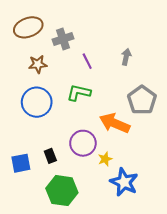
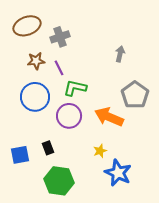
purple line: (87, 61) -> (59, 68), moved
purple circle: (83, 143) -> (69, 116), moved

